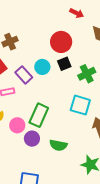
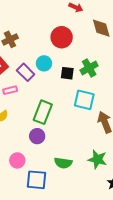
black square: (64, 64) -> (67, 73), moved, turned 32
pink circle: (17, 125) -> (17, 160), moved
green semicircle: (58, 145) -> (63, 163), moved

